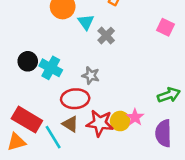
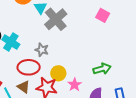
gray cross: (106, 36) -> (56, 19), size x1.6
yellow circle: (120, 121) -> (58, 73), moved

